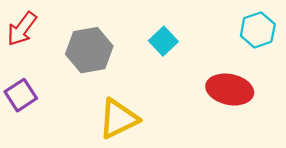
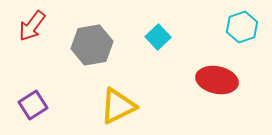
purple square: (21, 95) -> (33, 105), moved

